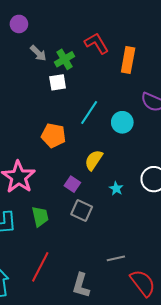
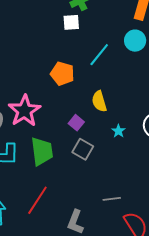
cyan circle: (122, 122) -> (135, 41), moved
yellow semicircle: (94, 160) -> (99, 101), turned -55
green trapezoid: (40, 217) -> (42, 151), size x1.4

